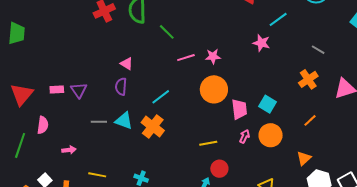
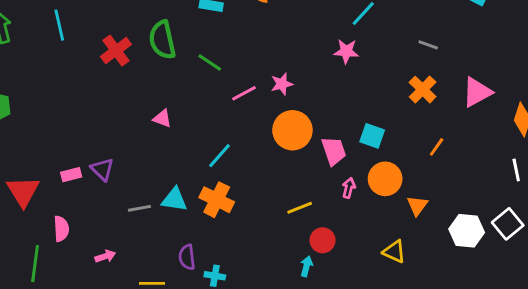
purple semicircle: (121, 87) -> (187, 257), moved
orange triangle: (304, 158) -> (417, 206), moved

